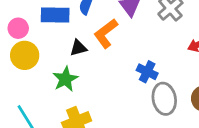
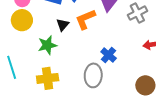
black triangle: (78, 48) -> (63, 25), turned -48
gray ellipse: (164, 99) -> (93, 75), moved

